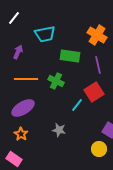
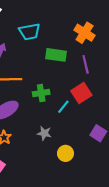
green cross: (56, 81) -> (41, 93), moved, turned -35
yellow circle: (99, 149) -> (65, 153), moved

